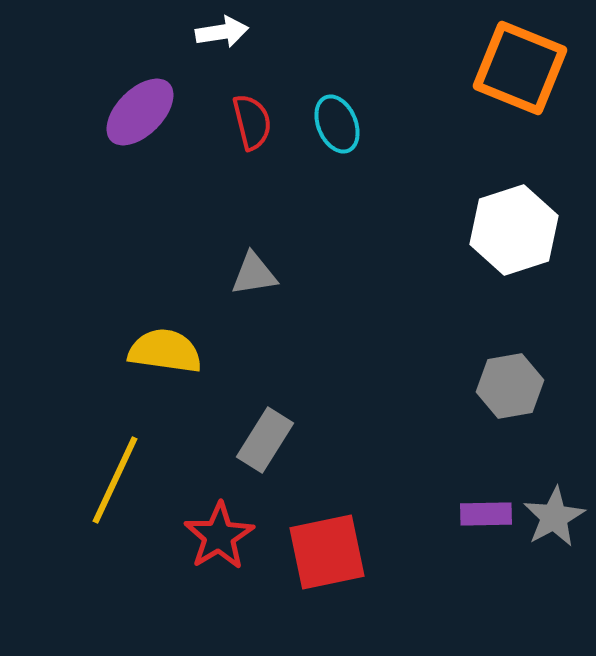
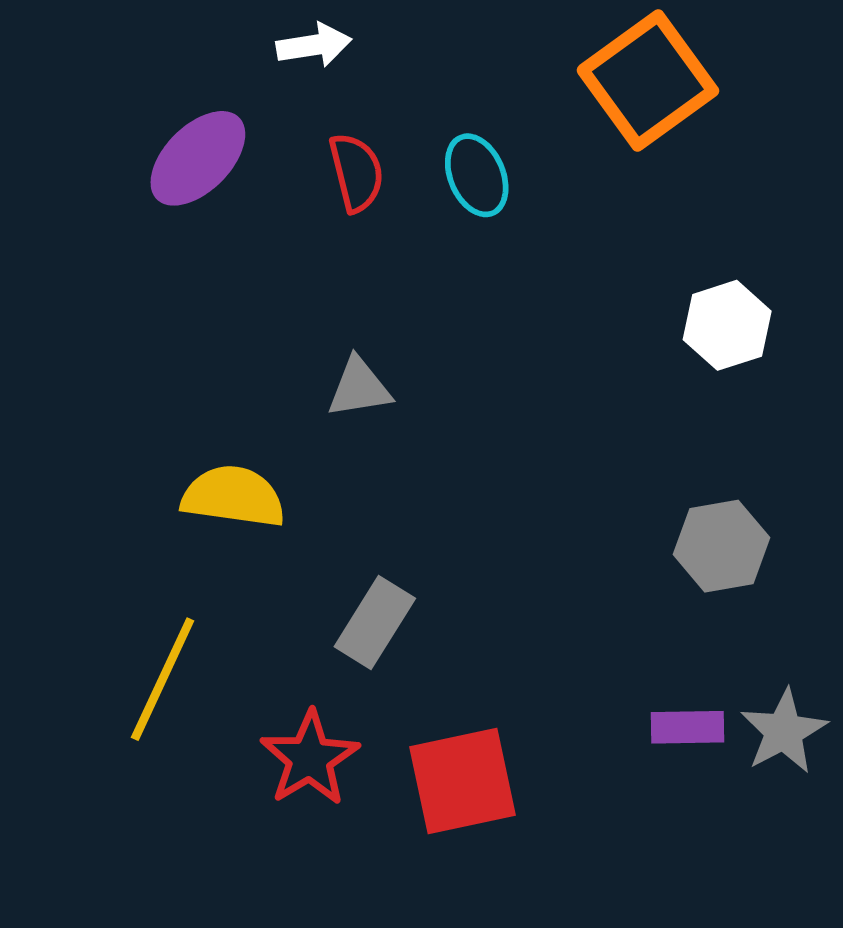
orange square: (520, 68) -> (648, 81), moved, turned 32
white hexagon: (514, 230) -> (727, 325), size x0.7

